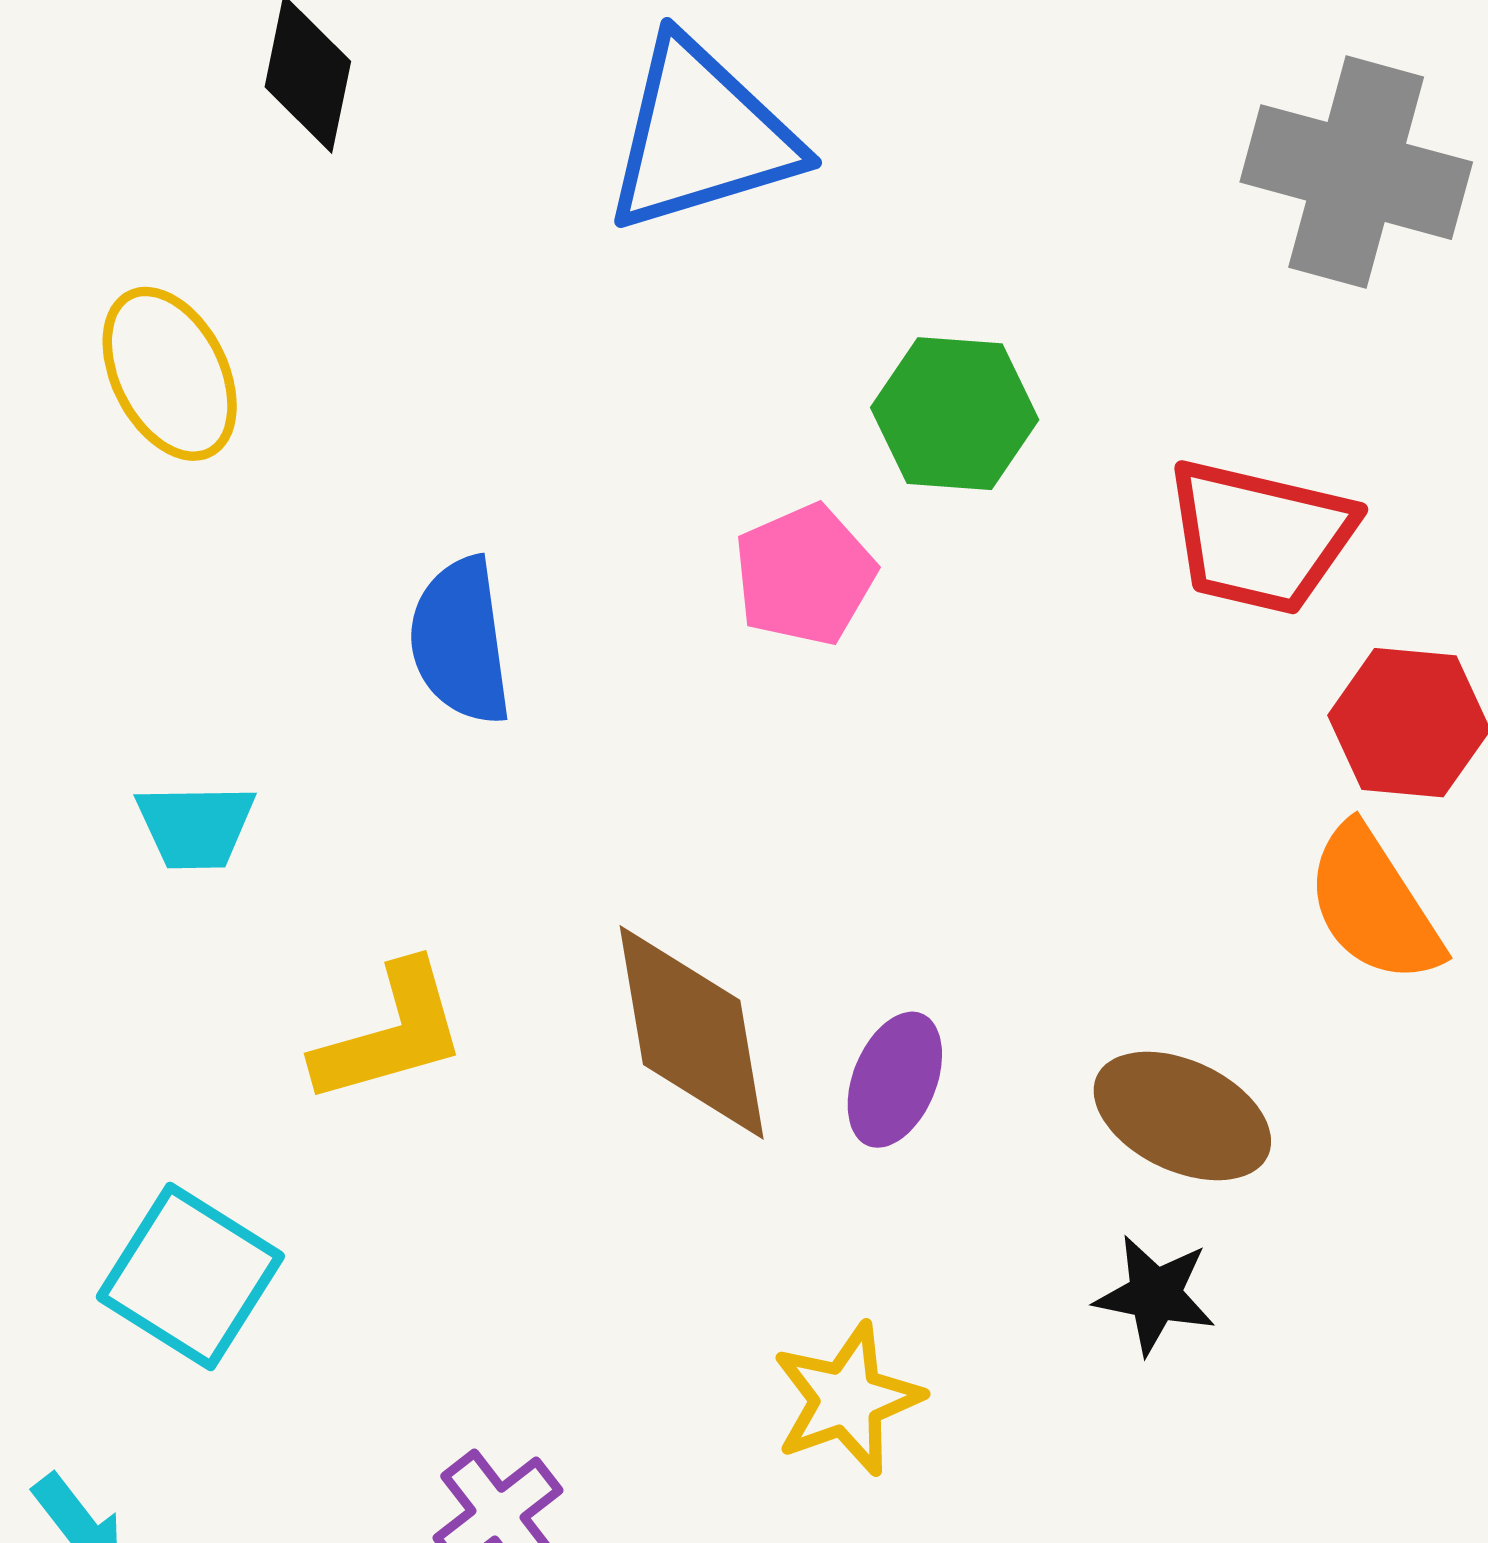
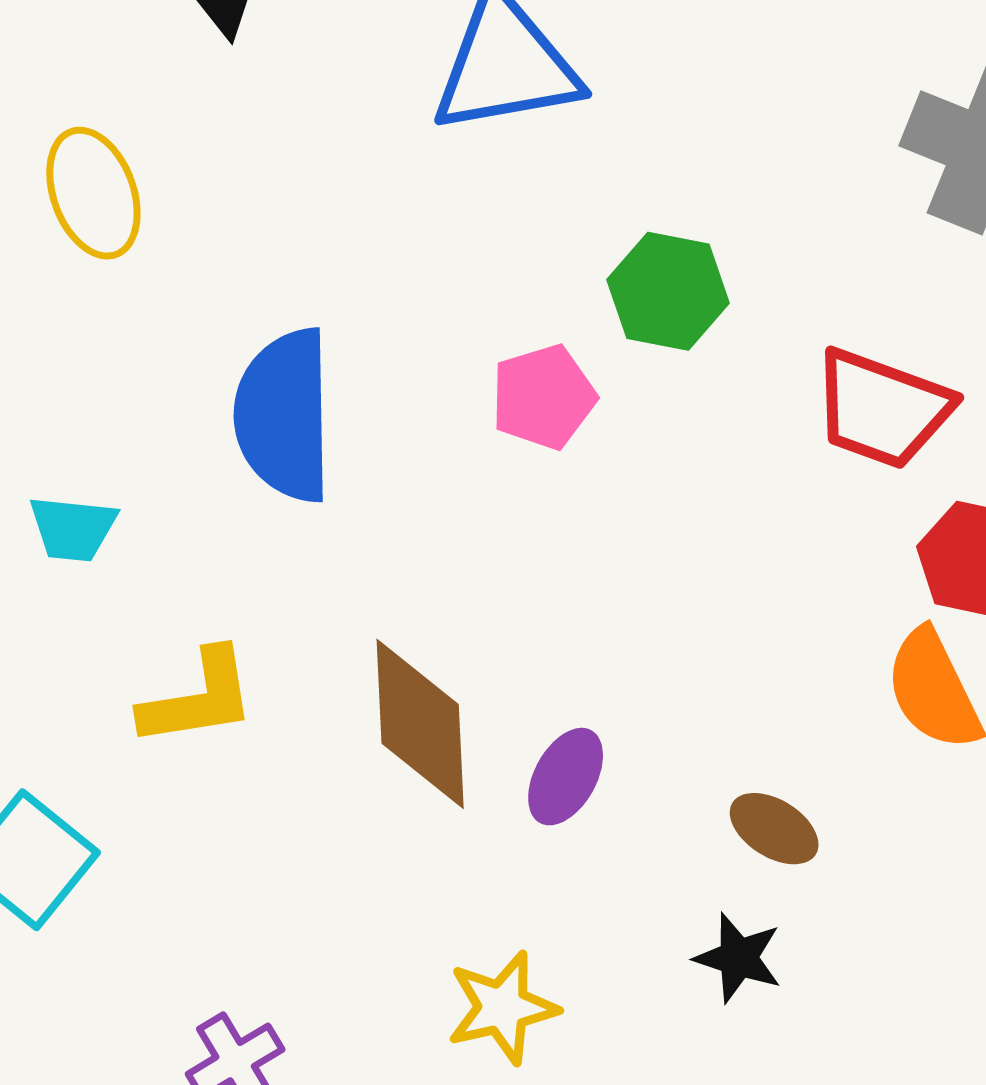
blue semicircle: (460, 641) -> (284, 415), size x1.4
brown ellipse: (1182, 1116) -> (774, 829), size x0.7

